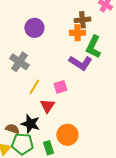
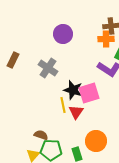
yellow line: (34, 87) -> (63, 105), moved, turned -42
pink square: (60, 87) -> (89, 93), size x1.5
black star: (30, 124) -> (73, 90), moved

